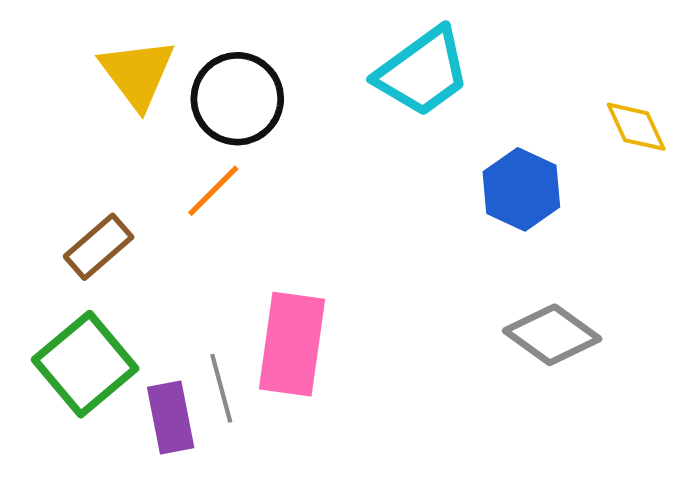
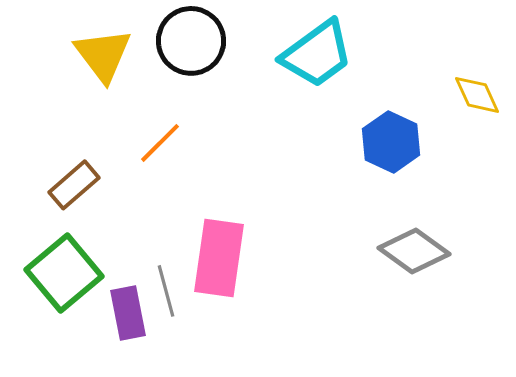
black circle: (237, 99) -> (191, 41), moved

